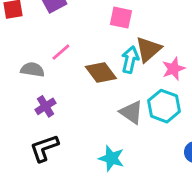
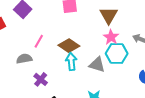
brown triangle: (148, 49) -> (109, 15), moved
cyan arrow: (130, 60) -> (71, 62), moved
pink star: (173, 69) -> (111, 37), moved

